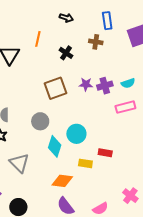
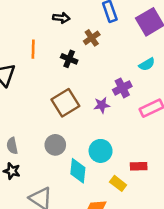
brown cross: (96, 42) -> (92, 38), moved, turned -32
cyan semicircle: (128, 83) -> (147, 64), moved
purple star: (86, 84) -> (102, 105), moved
yellow rectangle: (85, 163) -> (118, 183), turned 40

